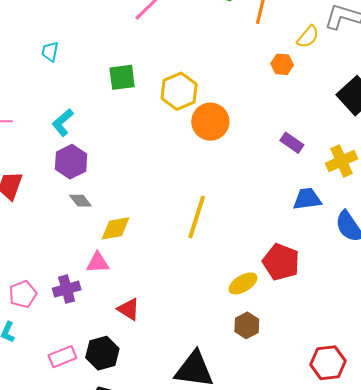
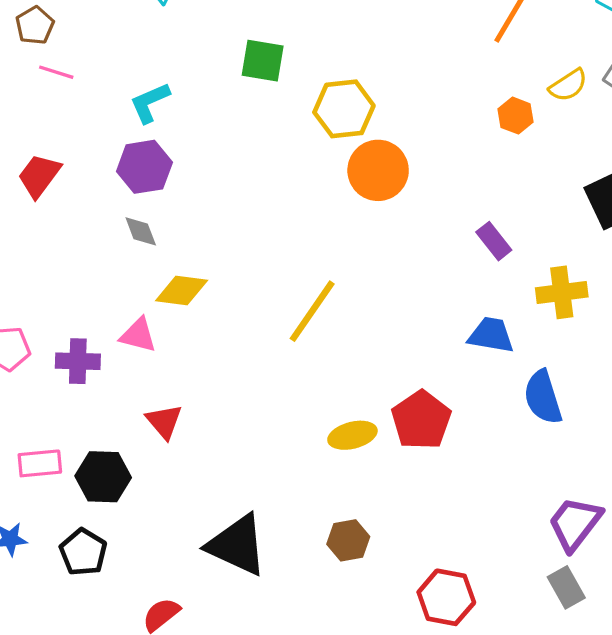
brown hexagon: (247, 325) -> (348, 540), moved

